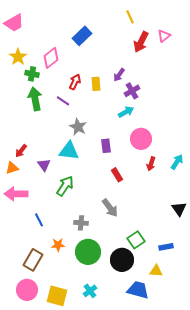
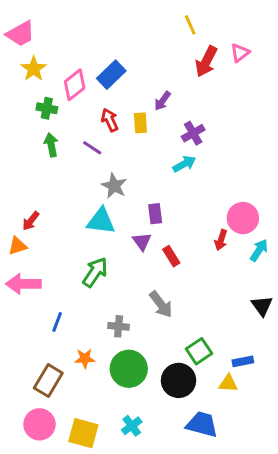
blue rectangle: (82, 36) -> (111, 75), moved
yellow star: (18, 57) -> (34, 69), moved
purple arrow: (119, 75) -> (162, 101), moved
red arrow: (75, 82) -> (110, 120), turned -49
green arrow: (35, 99) -> (51, 145), size x0.7
pink circle: (141, 139) -> (243, 218), moved
cyan arrow: (177, 162) -> (259, 250), moved
purple triangle: (44, 165) -> (142, 241), moved
blue line: (39, 220) -> (57, 322), turned 48
yellow triangle: (156, 271) -> (228, 383), moved

